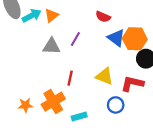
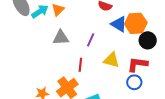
purple line: (75, 39) -> (91, 40), moved
blue circle: (116, 105) -> (134, 82), moved

